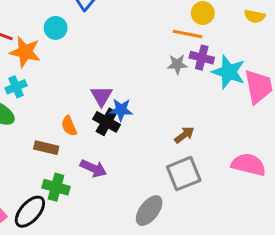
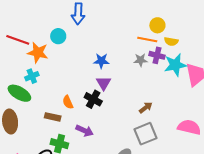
yellow semicircle: (255, 16) -> (171, 41), moved
cyan star: (229, 72) -> (175, 65), turned -30
purple triangle: (101, 96) -> (104, 83), moved
blue star: (121, 110) -> (101, 61), moved

